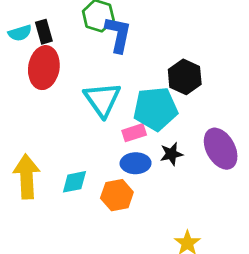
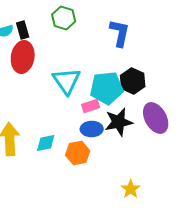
blue L-shape: (118, 34) -> (120, 33), moved
black hexagon: (185, 77) -> (133, 81), moved
black star: (171, 154) -> (119, 122), size x1.6

